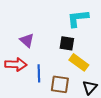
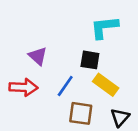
blue line: (39, 73) -> (65, 86), moved, turned 36

